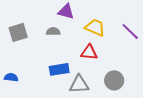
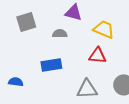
gray square: (18, 32) -> (26, 22), moved
blue rectangle: (59, 69) -> (51, 65), moved

